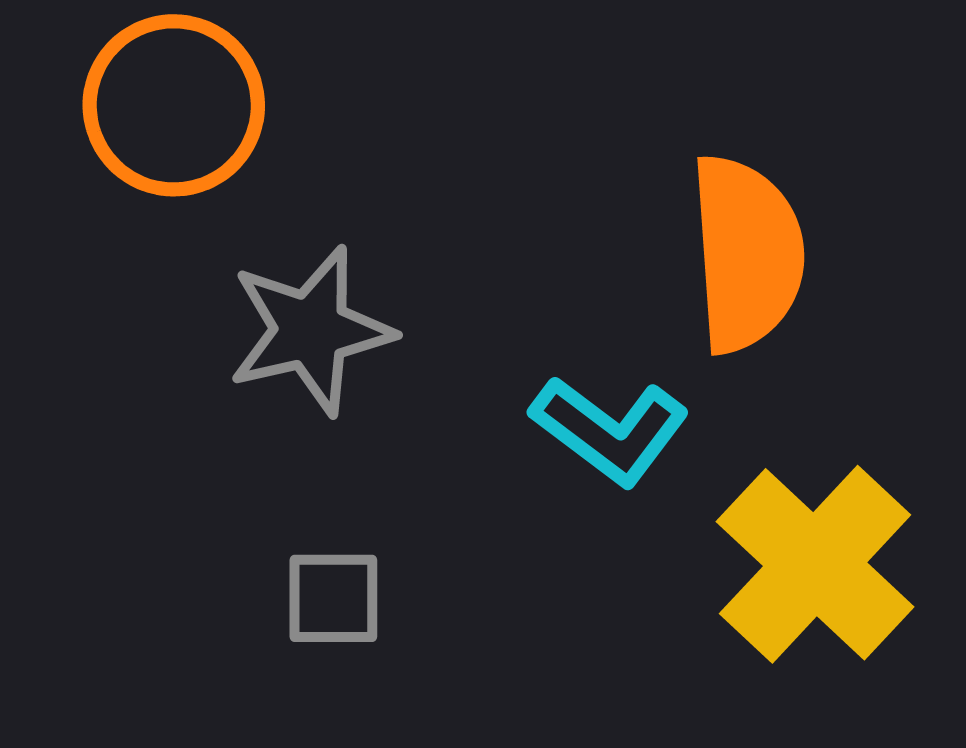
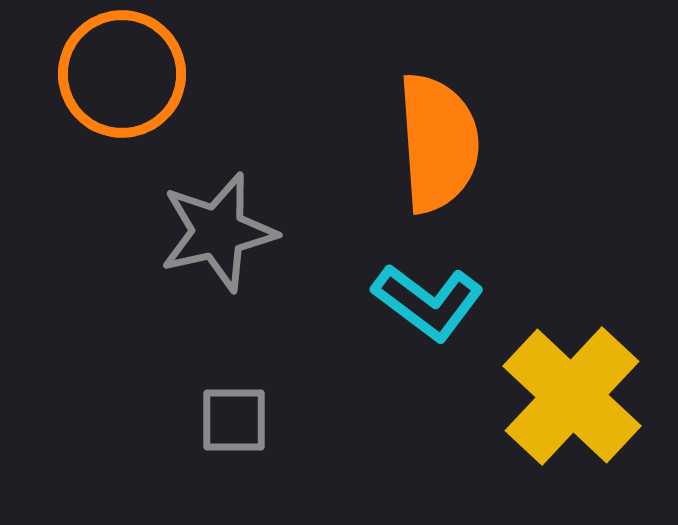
orange semicircle: (747, 254) -> (438, 143), moved

